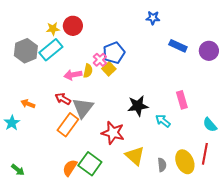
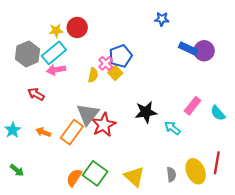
purple circle: (209, 51) -> (204, 51), moved
pink arrow: (73, 75) -> (56, 70), moved
red arrow: (63, 99) -> (36, 94), moved
pink rectangle: (182, 100) -> (192, 106), turned 54
orange arrow: (28, 104) -> (43, 132), moved
cyan semicircle: (210, 125) -> (218, 113), moved
red star: (113, 133) -> (104, 125), moved, turned 30
yellow triangle: (135, 156) -> (134, 177), moved
green arrow: (18, 170) -> (17, 170), moved

